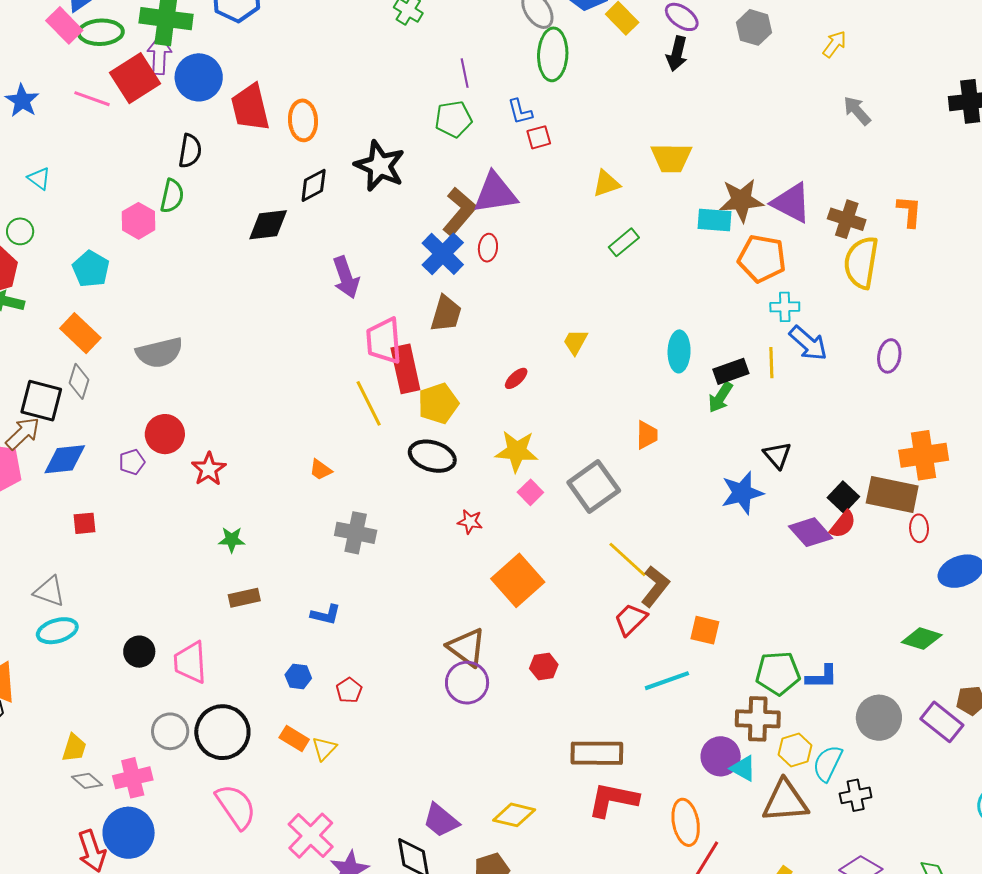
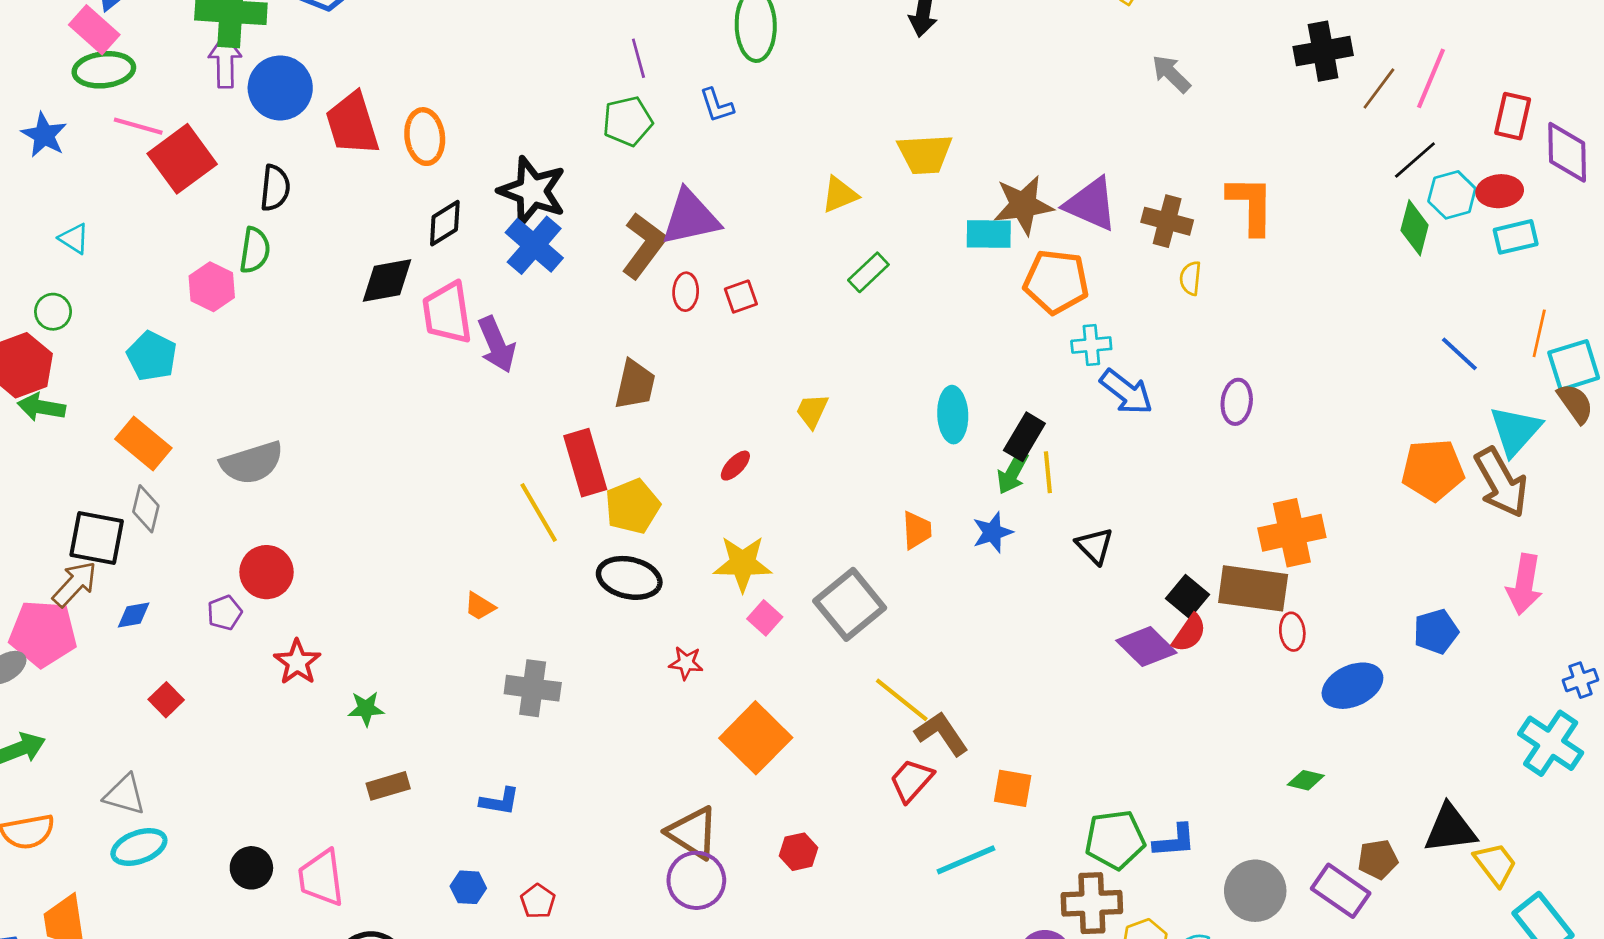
green ellipse: (101, 32) -> (104, 70), moved
red square: (135, 78) -> (182, 159), moved
red square: (539, 137) -> (741, 297), moved
orange L-shape: (909, 211) -> (1251, 205), size x1.4
blue cross: (443, 254) -> (534, 245), moved
yellow semicircle: (861, 262) -> (1191, 278), size x0.5
pink trapezoid: (384, 341) -> (447, 313), moved
yellow line: (771, 363) -> (1048, 472), moved
black rectangle: (731, 371) -> (1024, 437), turned -36
blue diamond: (65, 459) -> (134, 615), size x0.6
red star: (209, 469) -> (297, 662), moved
blue star: (742, 493) -> (993, 532), moved, size x0.7
red square: (85, 523) -> (166, 700), turned -35
brown L-shape: (655, 586) -> (942, 734), turned -69
green diamond: (922, 639) -> (1306, 780), size x0.7

